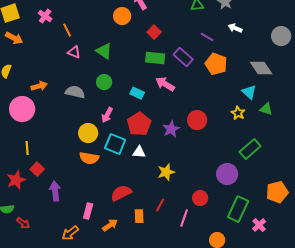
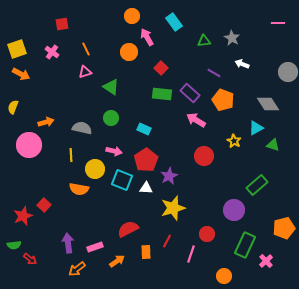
orange line: (67, 30) -> (86, 49), moved
pink triangle: (74, 52) -> (85, 72), moved, turned -40
pink arrow: (165, 84) -> (196, 120), moved
cyan triangle: (249, 92) -> (256, 128), turned 49
yellow star: (238, 113) -> (234, 141), moved
pink arrow: (107, 115) -> (114, 151), turned -105
purple star: (171, 129) -> (169, 176), moved
yellow line: (27, 148) -> (71, 155), moved
orange semicircle: (89, 158) -> (79, 189), moved
yellow star: (166, 172) -> (173, 208), size x1.4
purple arrow: (55, 191) -> (68, 243), moved
pink rectangle: (88, 211) -> (95, 247), turned 56

